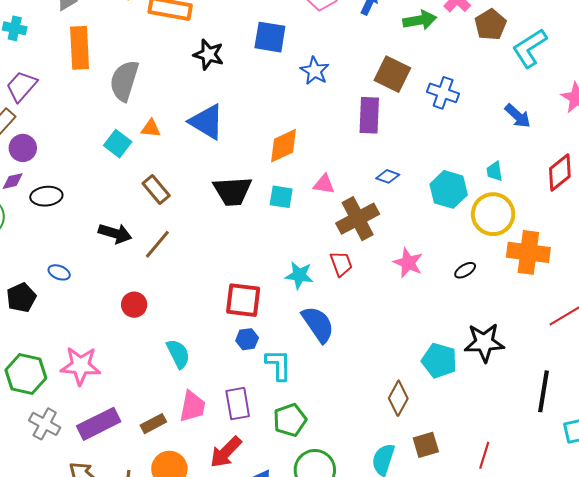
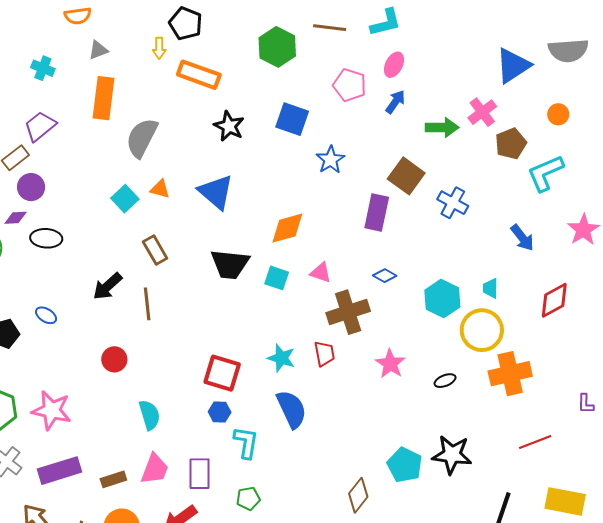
black arrow: (115, 233) -> (107, 286), turned 112
brown line: (157, 244) -> (147, 304), turned -56
orange cross: (528, 252) -> (510, 374), turned -30
green pentagon: (290, 420) -> (248, 498), size x0.7

